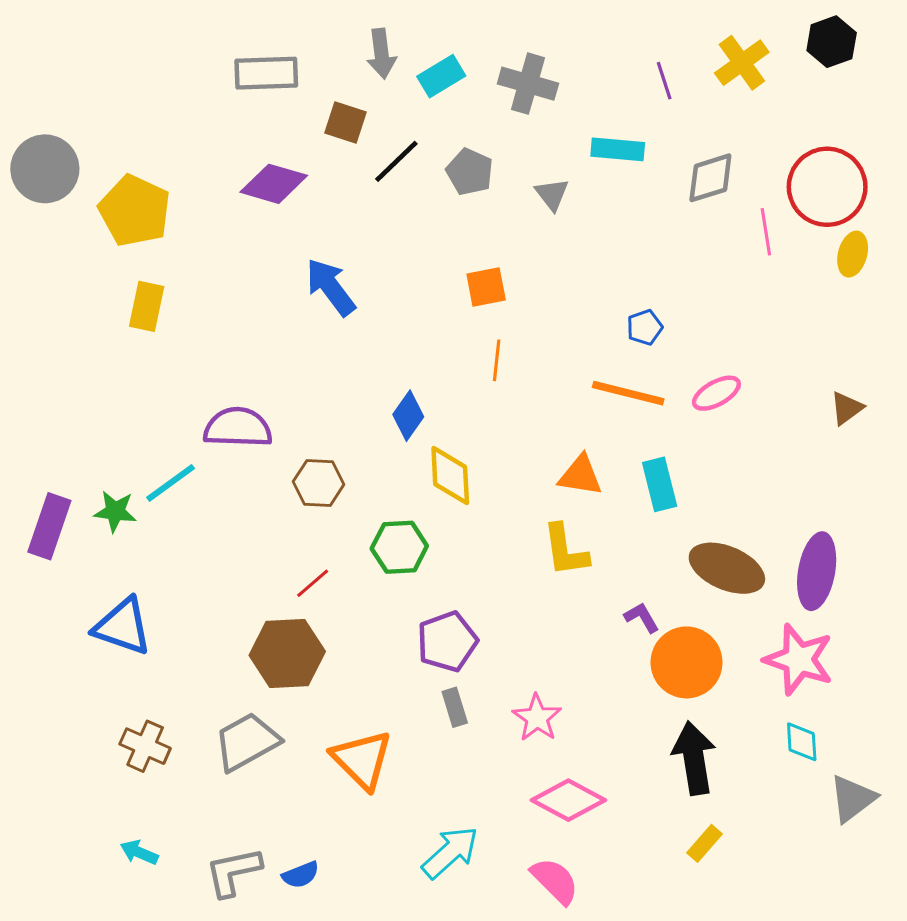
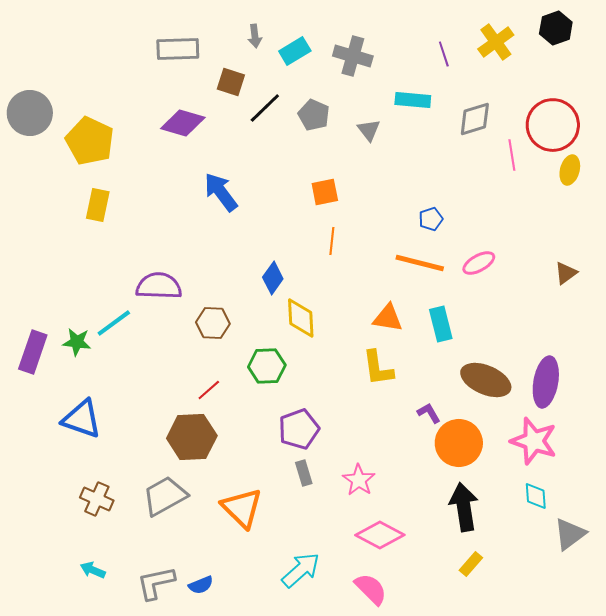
gray arrow: (381, 54) -> (255, 36), size x0.7

